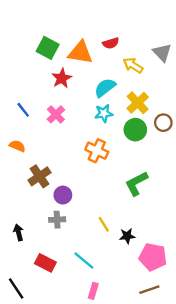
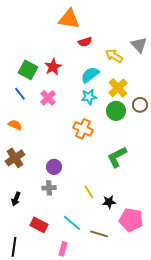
red semicircle: (111, 43) -> (85, 42), moved
green square: (48, 48) -> (28, 70), moved
orange triangle: (80, 53) -> (69, 19), moved
brown cross: (40, 176) -> (15, 158), moved
black arrow: (19, 232) -> (16, 199), turned -144
black line: (16, 288) -> (14, 247), turned 42
brown line: (149, 290) -> (99, 234), moved, turned 36
pink rectangle: (93, 291) -> (63, 249), moved

